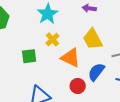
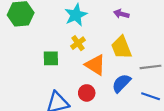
red circle: (78, 86) -> (87, 93), moved

